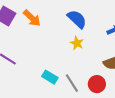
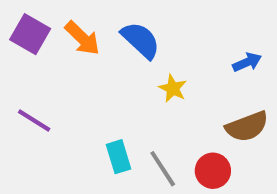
blue semicircle: (77, 19) -> (141, 40), moved
cyan rectangle: (50, 77) -> (118, 157), turned 42

